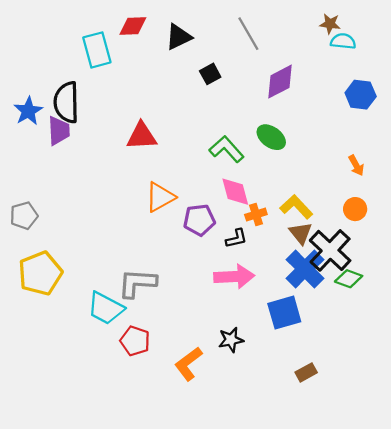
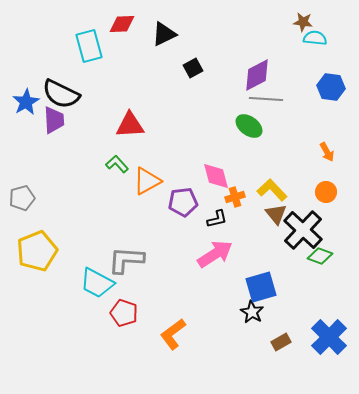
gray line: (248, 34) -> (266, 99), moved, turned -56
black semicircle: (66, 102) -> (61, 94), turned -63
green L-shape: (227, 149) -> (117, 164), moved, size x0.7
blue cross: (305, 269) -> (329, 337), moved
pink arrow: (234, 277) -> (215, 254), turned -30
black star: (231, 340) -> (252, 312), moved, turned -30

